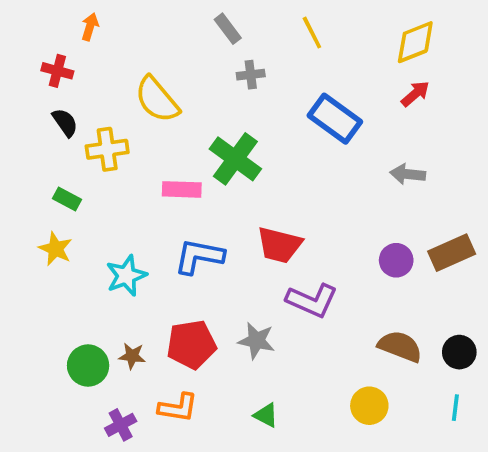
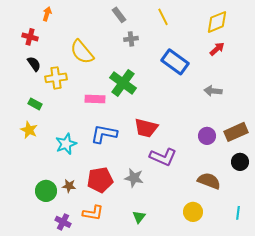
black circle: (459, 352) -> (240, 162), moved
green triangle: (266, 415) -> (139, 217), turned 40
purple cross: (121, 425) -> (63, 222), turned -35

